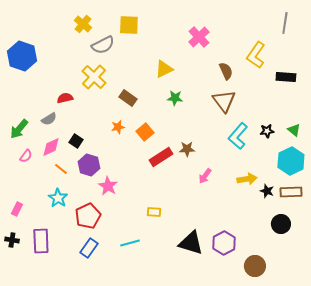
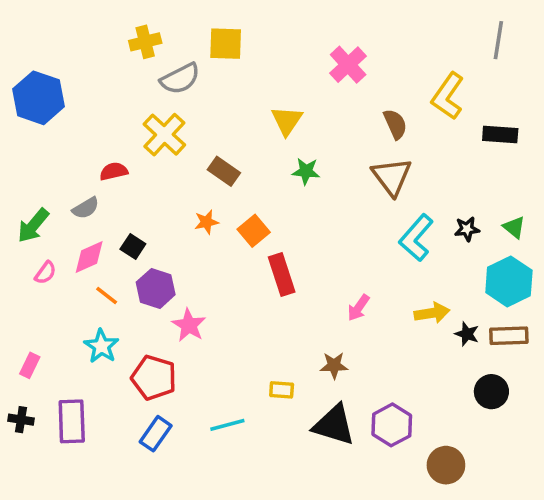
yellow cross: (83, 24) -> (145, 42), turned 36
yellow triangle: (164, 69) -> (287, 121), turned -30
brown star: (187, 149) -> (334, 365), moved
red rectangle: (161, 157) -> (282, 274), turned -75
yellow rectangle: (154, 212) -> (282, 390), moved
red pentagon: (88, 216) -> (154, 378), turned -30

